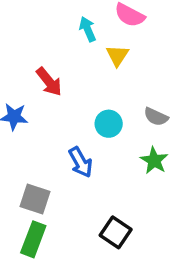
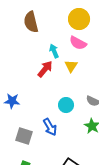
red arrow: (49, 82) -> (45, 69), moved, turned -102
gray square: (35, 199) -> (24, 136), moved

